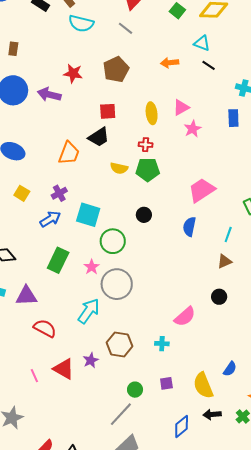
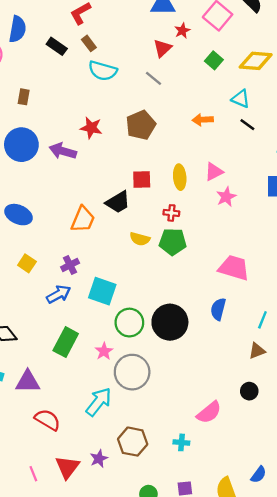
red square: (108, 111) -> (142, 180), moved
pink trapezoid: (202, 190) -> (234, 268), turned 48
black circle: (144, 215) -> (170, 322), moved, size x2.0
red triangle: (64, 369) -> (67, 467), turned 35

